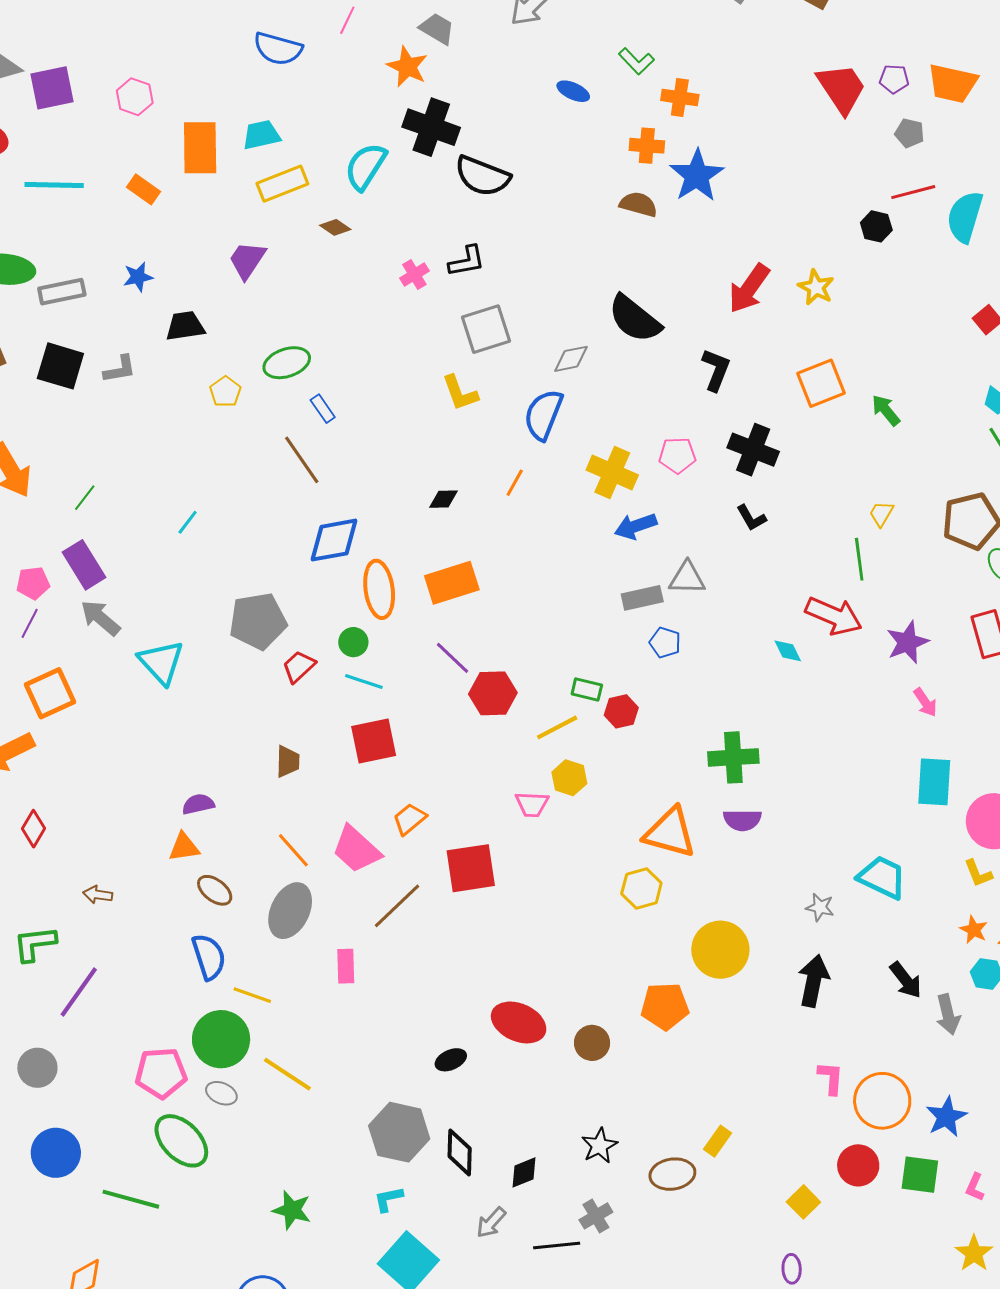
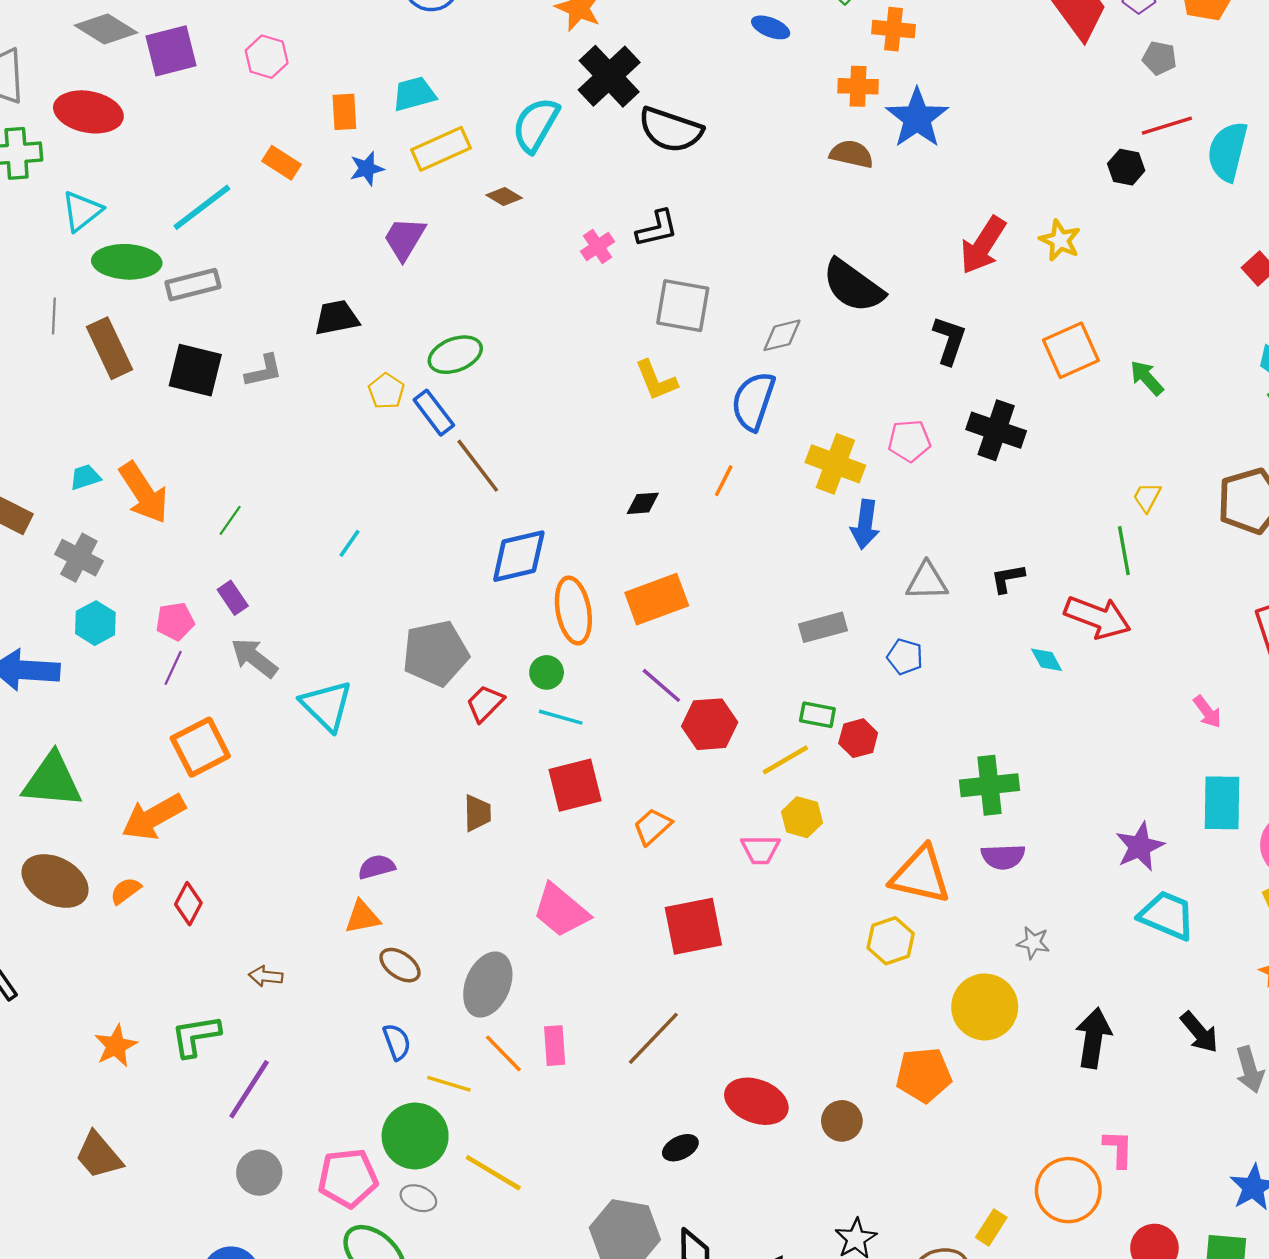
black cross: (431, 127) -> (609, 76), turned 30
orange rectangle: (200, 148) -> (344, 112), size x0.6
cyan line: (54, 185) -> (202, 207), moved, turned -36
blue star: (138, 277) -> (367, 169), moved
gray square: (486, 329) -> (683, 306), turned 30
blue rectangle: (323, 409) -> (434, 413), moved, size x1.4
black L-shape: (751, 518) -> (1008, 578), moved, turned 112
blue arrow: (636, 526) -> (865, 524), turned -60
purple rectangle: (84, 565) -> (233, 598), size x0.6
gray rectangle: (642, 598) -> (823, 627), moved
purple star: (907, 642) -> (1140, 847), moved
orange trapezoid: (410, 819) -> (652, 827), moved
orange line: (293, 850) -> (503, 1053), moved
brown line: (397, 906) -> (653, 1038), moved
gray star: (820, 907) -> (1033, 943), moved
blue semicircle: (209, 957) -> (397, 1042), size x0.7
gray circle: (37, 1068) -> (259, 1173), moved
orange circle: (882, 1101) -> (1068, 1190), moved

